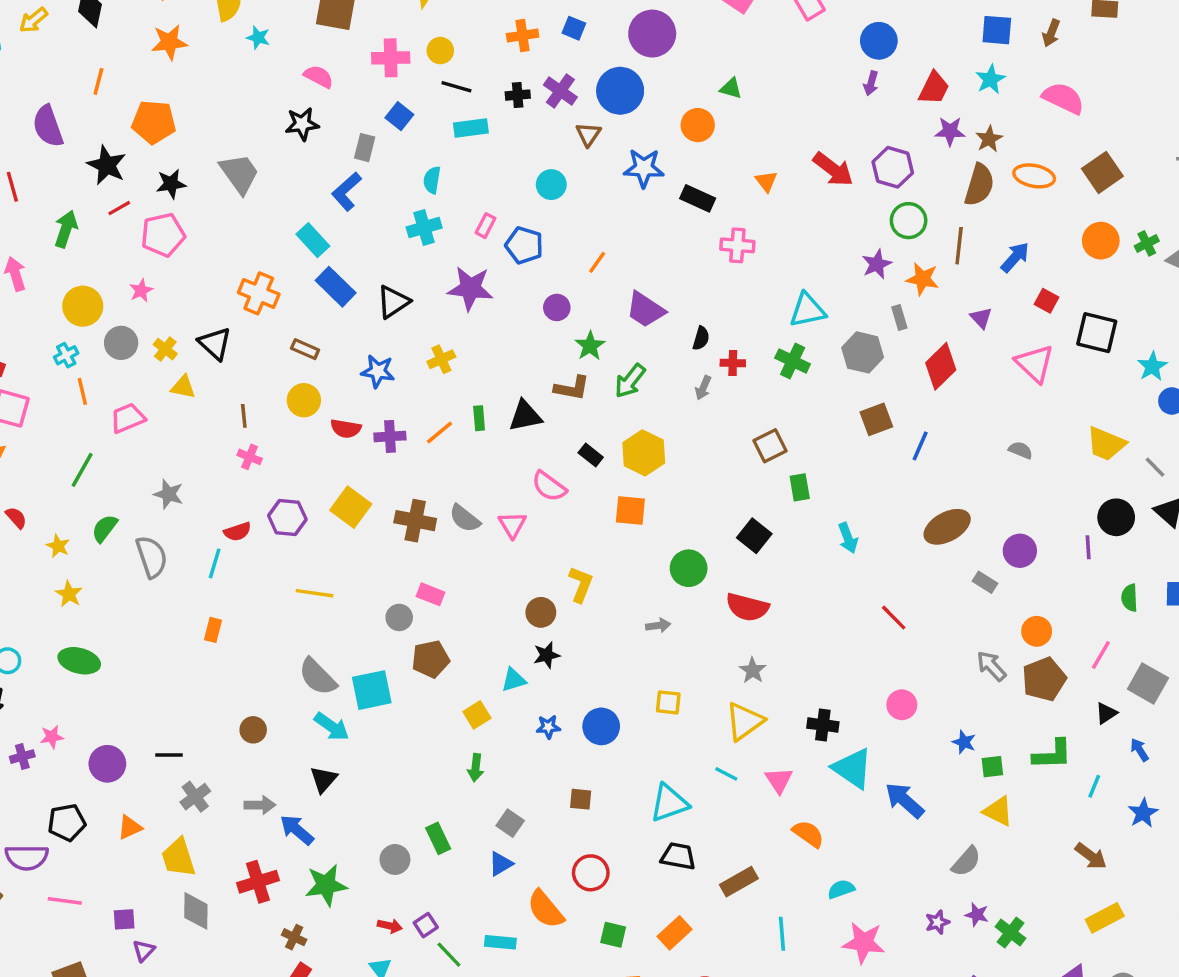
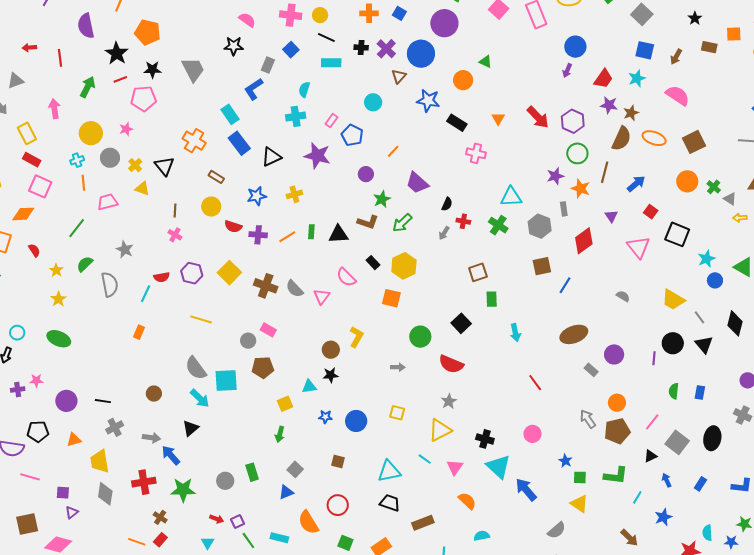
green cross: (1147, 243) -> (714, 187), turned -32
blue star: (378, 371) -> (257, 196), turned -30

